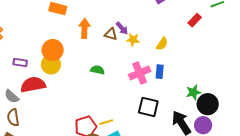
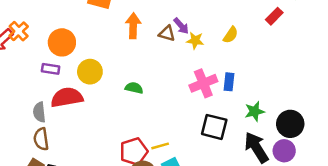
yellow semicircle: (162, 44) -> (231, 35), moved
orange circle: (53, 50) -> (62, 42), moved
green semicircle: (97, 70) -> (134, 88), moved
green star: (194, 92) -> (255, 111), moved
gray semicircle: (12, 96) -> (39, 112), turned 42

